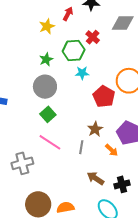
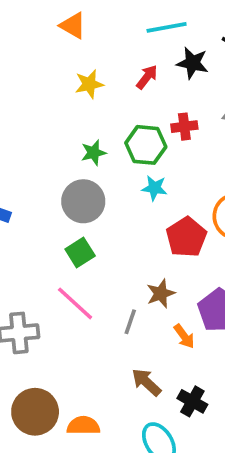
yellow star: (47, 26) -> (89, 84), moved
red cross: (93, 37) -> (184, 127), turned 32
black cross: (122, 184) -> (192, 401), turned 35

